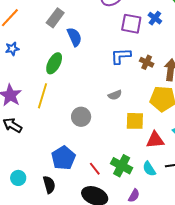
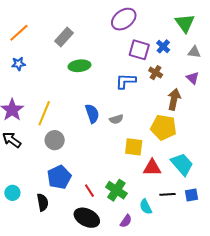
blue semicircle: (74, 37) -> (92, 114), moved
brown cross: (147, 62) -> (156, 73), moved
green ellipse: (54, 63) -> (79, 66), moved, turned 50
gray circle: (81, 117) -> (55, 140), moved
cyan semicircle: (149, 169) -> (146, 207), moved

